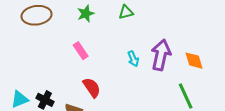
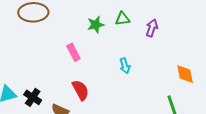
green star: (86, 14) -> (96, 25), moved
purple arrow: (161, 55) -> (152, 28), moved, size x0.6

